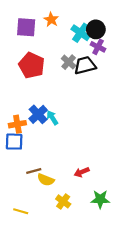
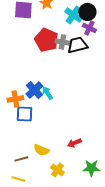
gray cross: (69, 62) -> (62, 42), turned -32
red pentagon: (32, 65) -> (46, 40), moved
blue square: (14, 142) -> (24, 114), moved
brown line: (34, 171) -> (21, 159), moved

